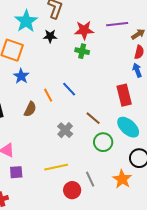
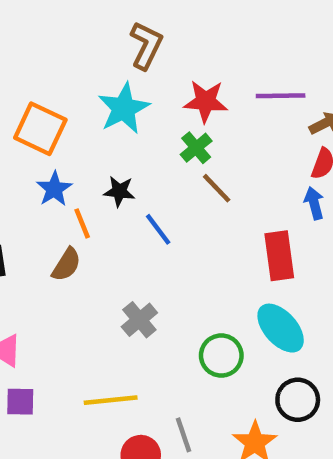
cyan star: (26, 21) -> (124, 108), moved
black star: (50, 36) -> (119, 191), moved
green cross: (82, 51) -> (196, 148), turned 32
orange line: (48, 95) -> (82, 223), moved
brown line: (93, 118) -> (217, 188), moved

